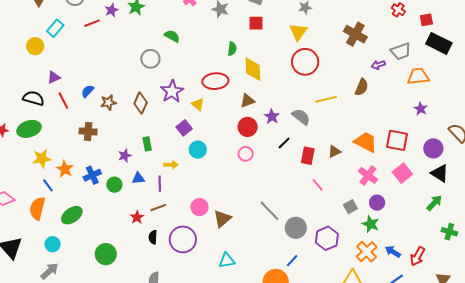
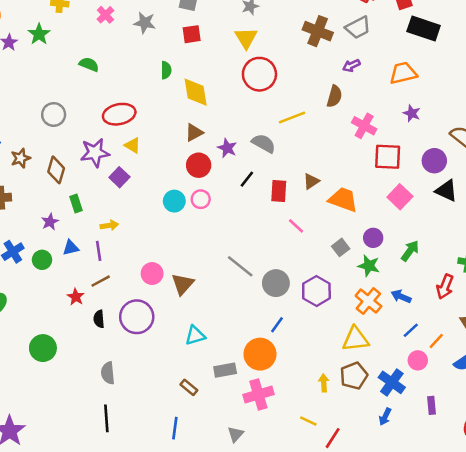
gray trapezoid: (401, 51) -> (358, 28), moved
gray circle: (150, 59) -> (54, 114), moved
red ellipse: (215, 81) -> (119, 114), moved
purple star: (172, 91) -> (95, 153), moved, turned 30
brown diamond: (141, 103) -> (56, 170), moved
orange trapezoid: (366, 142) -> (343, 199), moved
cyan circle: (198, 150) -> (174, 201), moved
pink cross: (368, 175) -> (364, 126), moved
green arrow: (434, 203) -> (410, 251), moved
red arrow: (417, 256) -> (445, 287), moved

